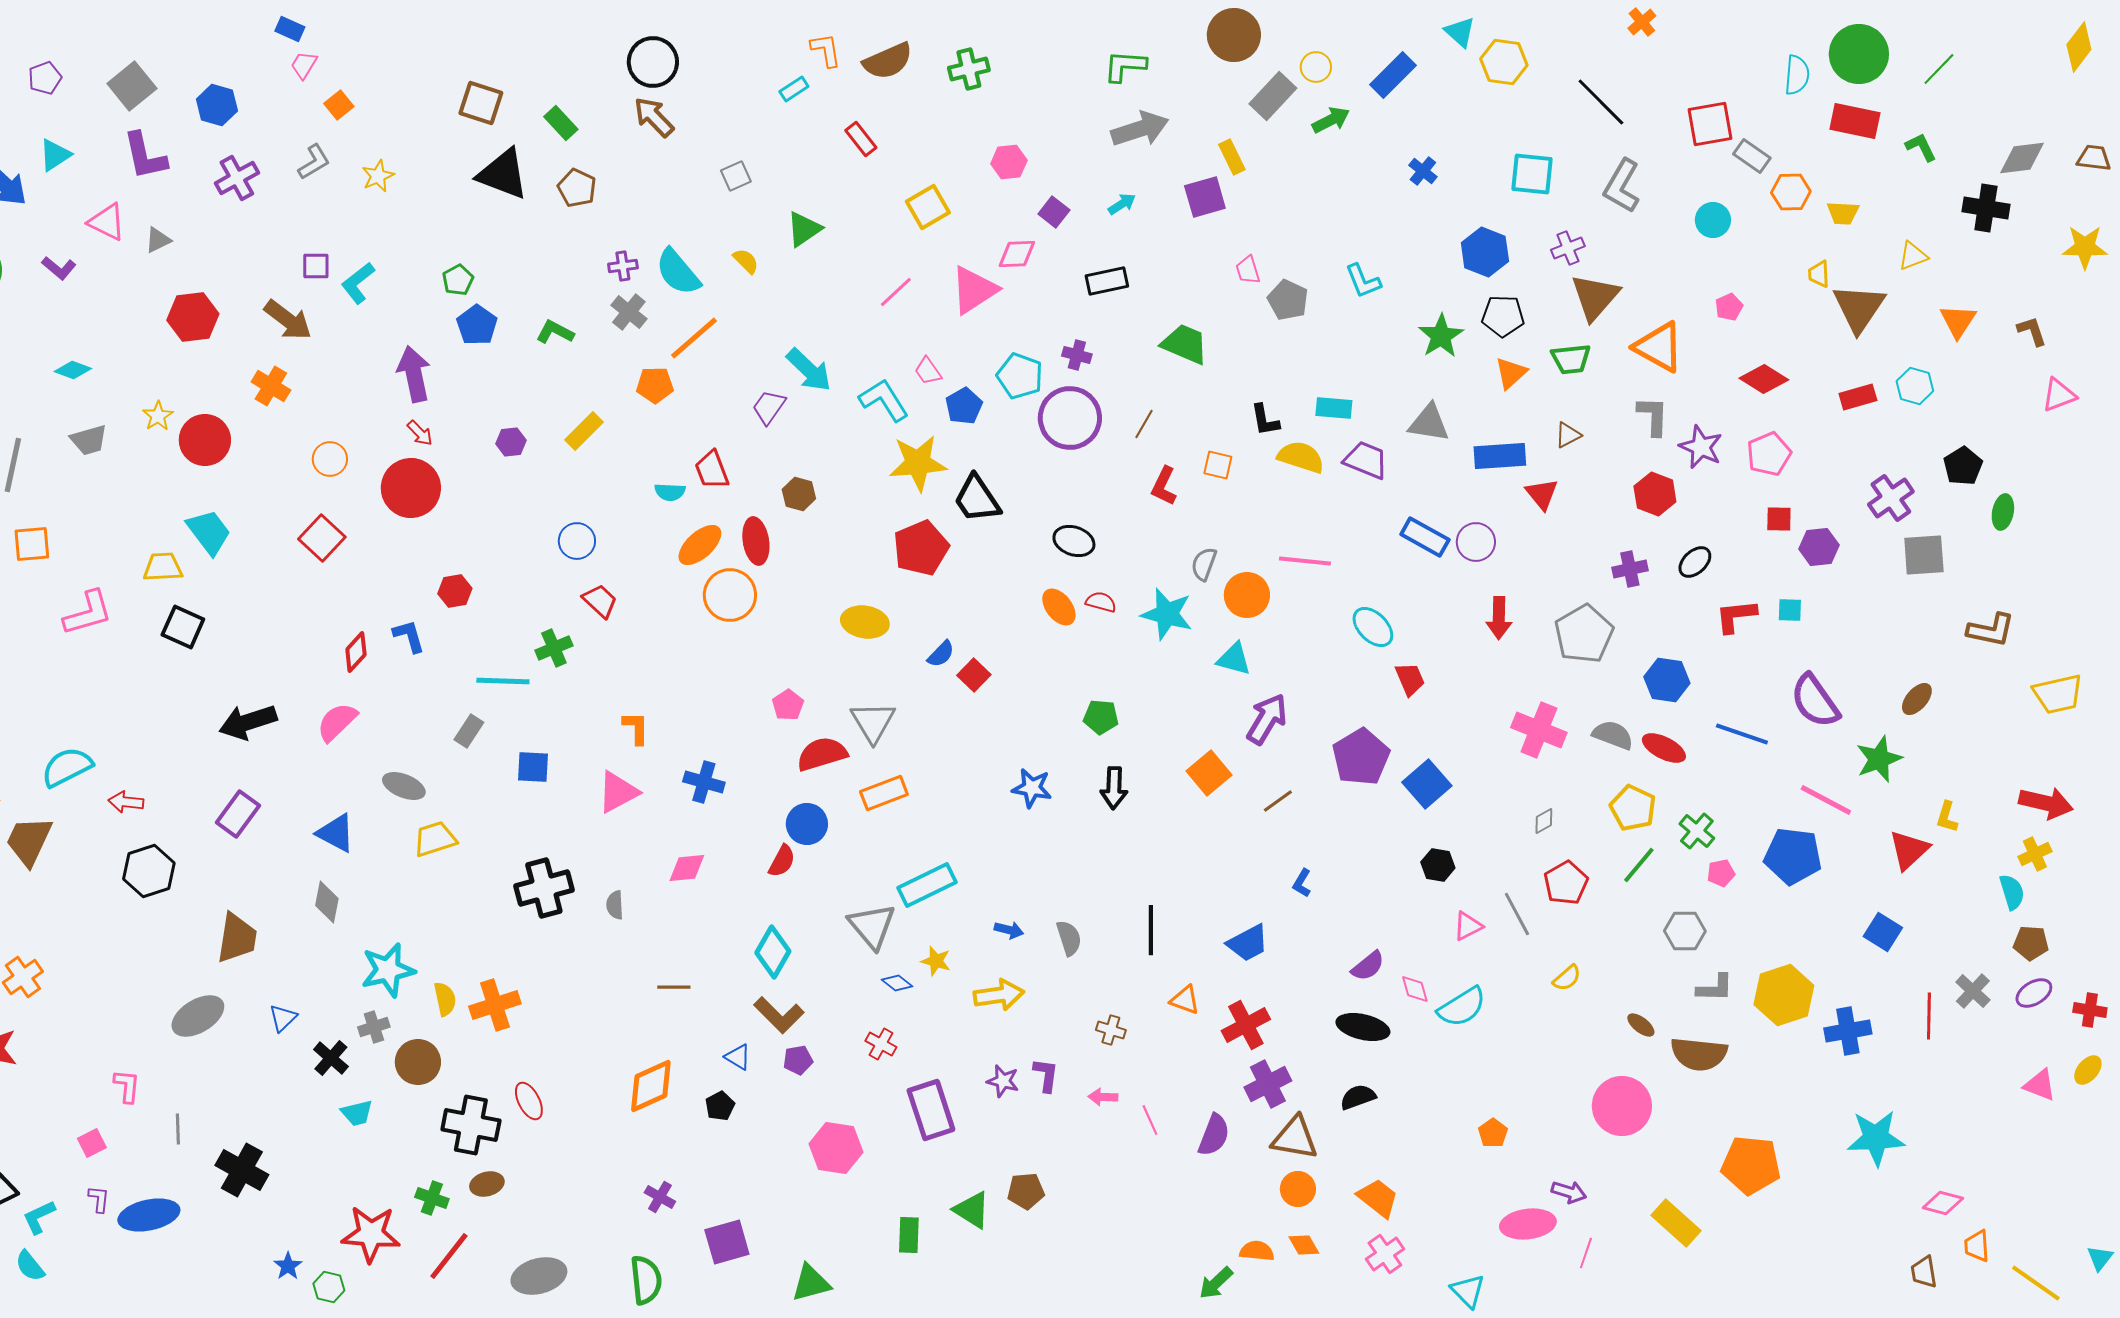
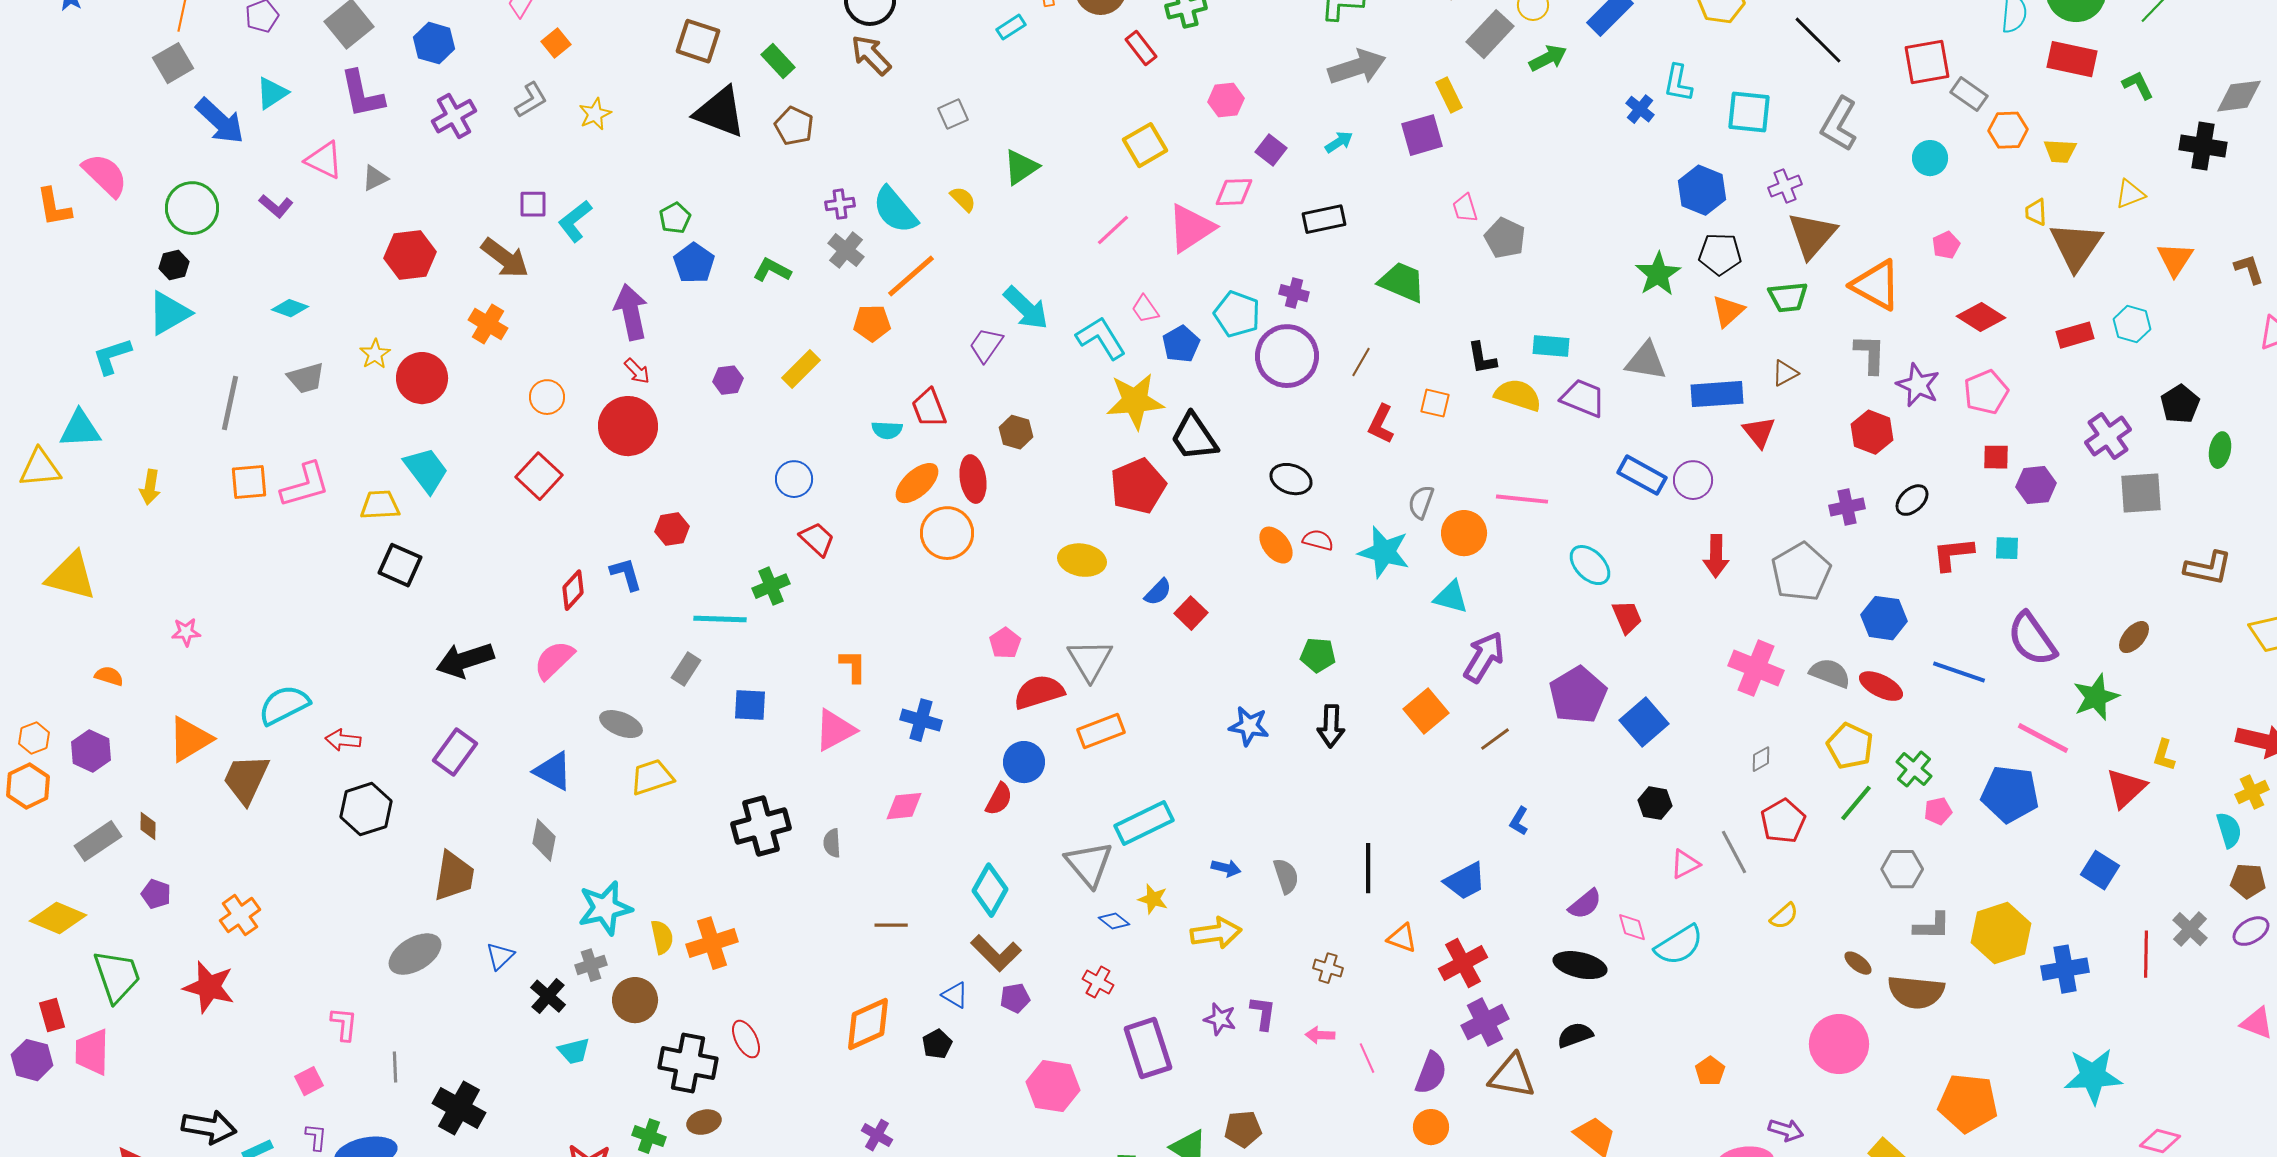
red rectangle: (861, 139) -> (1141, 48), moved
cyan L-shape: (1363, 281) -> (1678, 83), moved, turned 33
pink L-shape: (88, 613) -> (305, 485), moved
orange circle: (1298, 1189) -> (1431, 1127), moved

